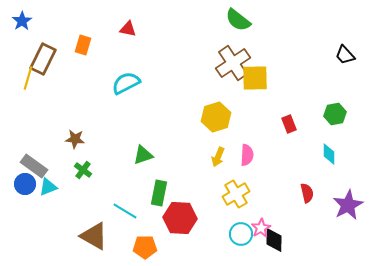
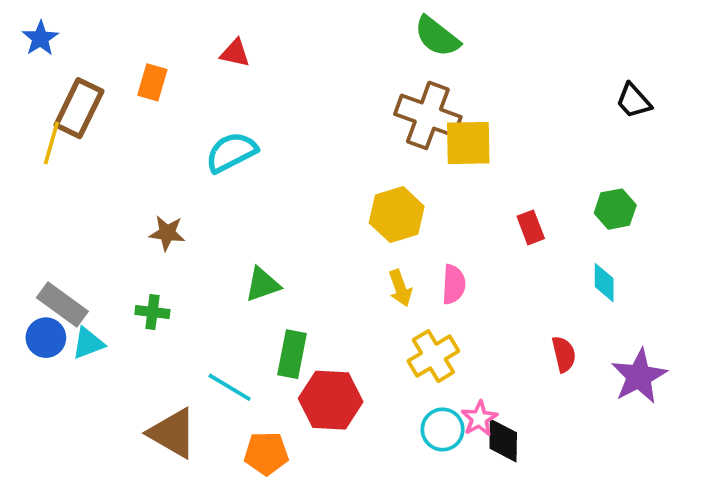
brown cross: (233, 63) -> (428, 115), turned -36
brown star: (75, 139) -> (167, 233), moved
yellow arrow: (218, 157) -> (400, 288), turned -42
green cross: (83, 170) -> (152, 312), turned -30

